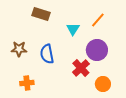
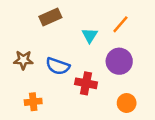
brown rectangle: (41, 14) -> (50, 17), turned -42
blue semicircle: (47, 54) -> (58, 66), turned -60
red cross: (81, 68) -> (86, 83), moved, turned -36

